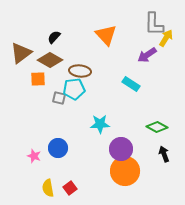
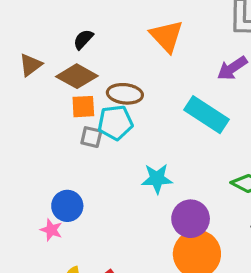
brown triangle: (21, 53) -> (30, 65), size x0.7
orange square: (38, 79) -> (83, 107), moved
cyan rectangle: (131, 84) -> (207, 115), size x1.5
blue circle: (58, 148) -> (67, 206), moved

